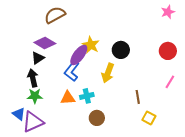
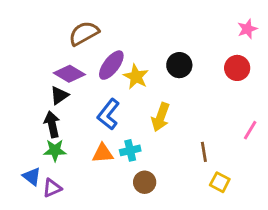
black circle: (121, 50) -> (179, 65), moved
red circle: (168, 51) -> (237, 68), moved
purple ellipse: (79, 55) -> (111, 65), moved
purple triangle: (33, 122) -> (52, 188), size x0.6

